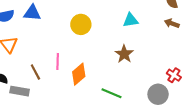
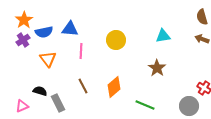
pink line: (58, 61) -> (81, 51), moved
brown line: (35, 72) -> (83, 86), moved
gray rectangle: (20, 91) -> (58, 103), turned 54

